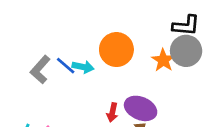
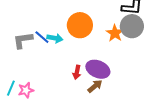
gray L-shape: (40, 70) -> (23, 40), turned 40

